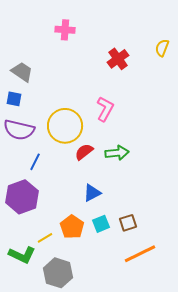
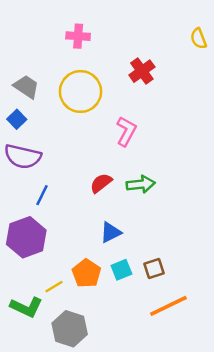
yellow semicircle: (162, 48) -> (199, 39), moved, turned -42
blue square: (14, 99) -> (17, 119), turned 35
yellow circle: (65, 126) -> (81, 92), moved

